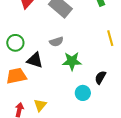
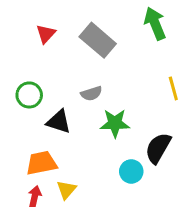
orange trapezoid: (16, 76) -> (41, 163), moved
black semicircle: (100, 77) -> (158, 148), size x1.5

